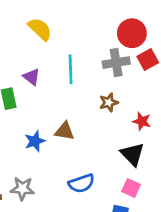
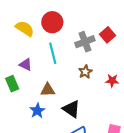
red circle: (132, 33) -> (52, 22), moved
brown triangle: (65, 131) -> (48, 90), moved
black triangle: (132, 154) -> (71, 109), moved

